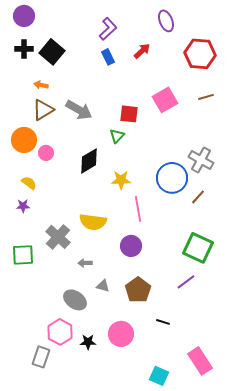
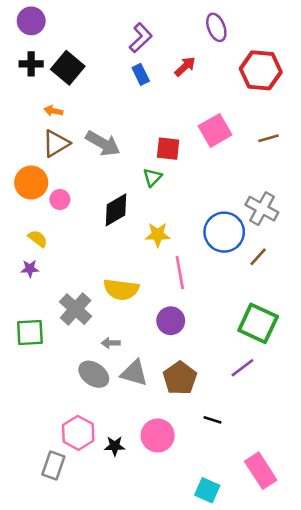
brown line: (206, 97) -> (269, 138), moved
gray triangle: (103, 286) -> (134, 373), size x1.6
gray ellipse: (75, 300) -> (94, 374), moved

